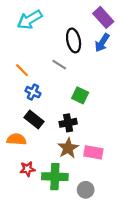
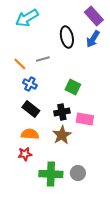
gray line: (59, 65) -> (43, 59), moved, turned -48
orange semicircle: (16, 139) -> (30, 134), moved
pink rectangle: (93, 152) -> (85, 119), moved
green cross: (55, 177) -> (51, 174), moved

